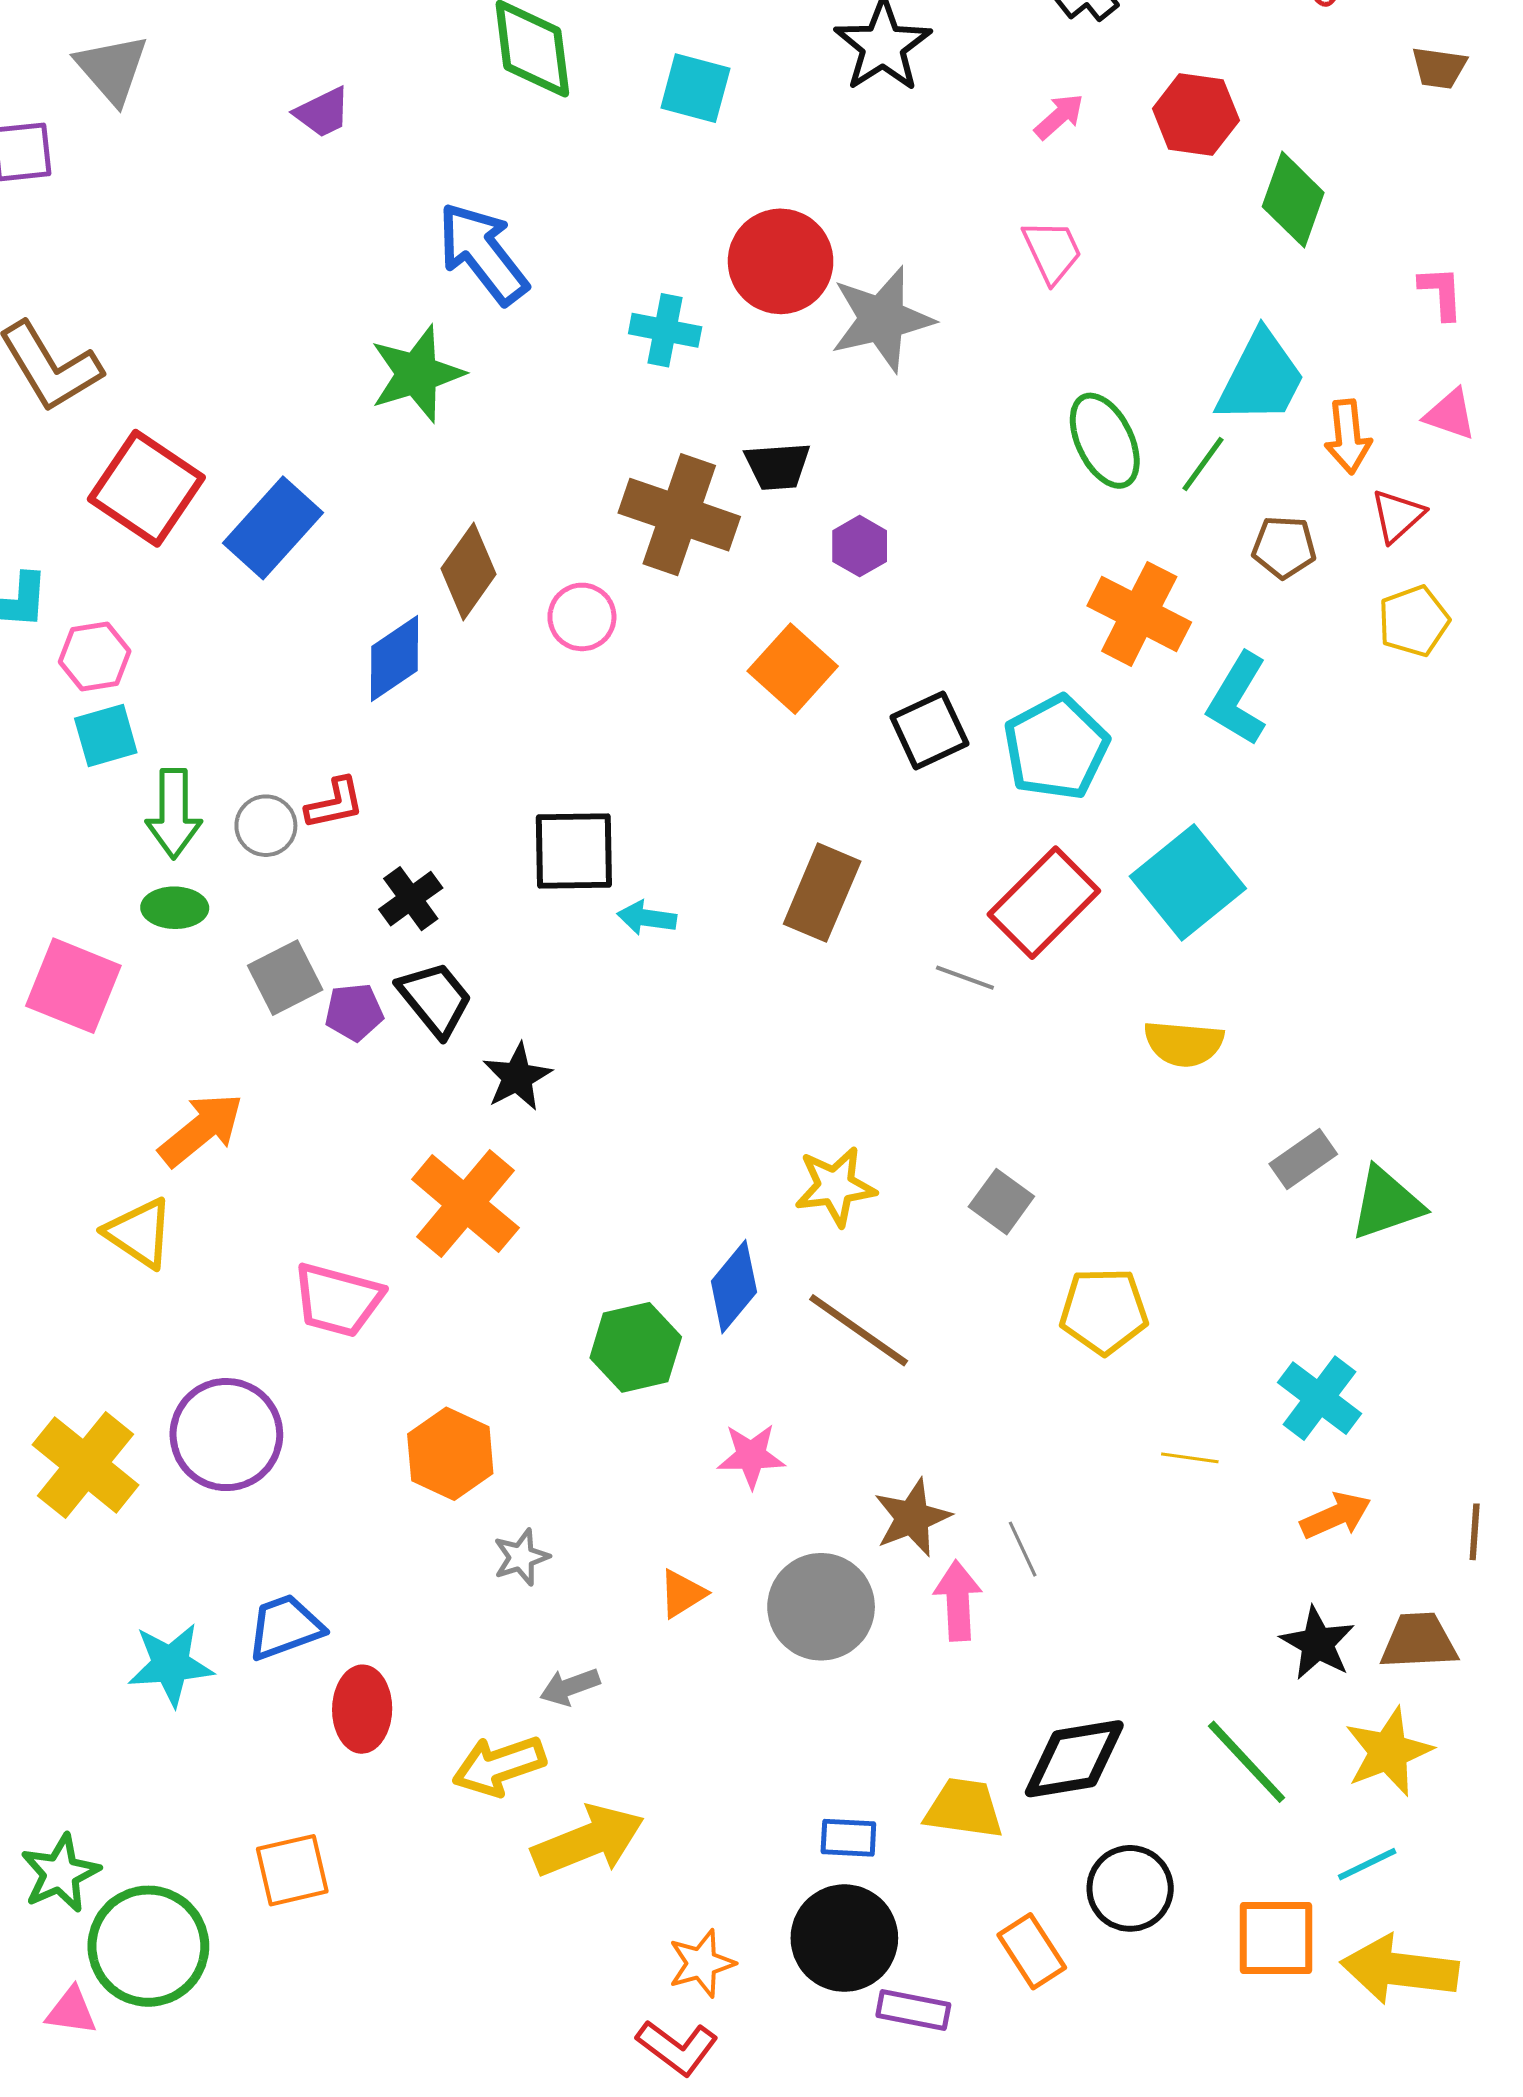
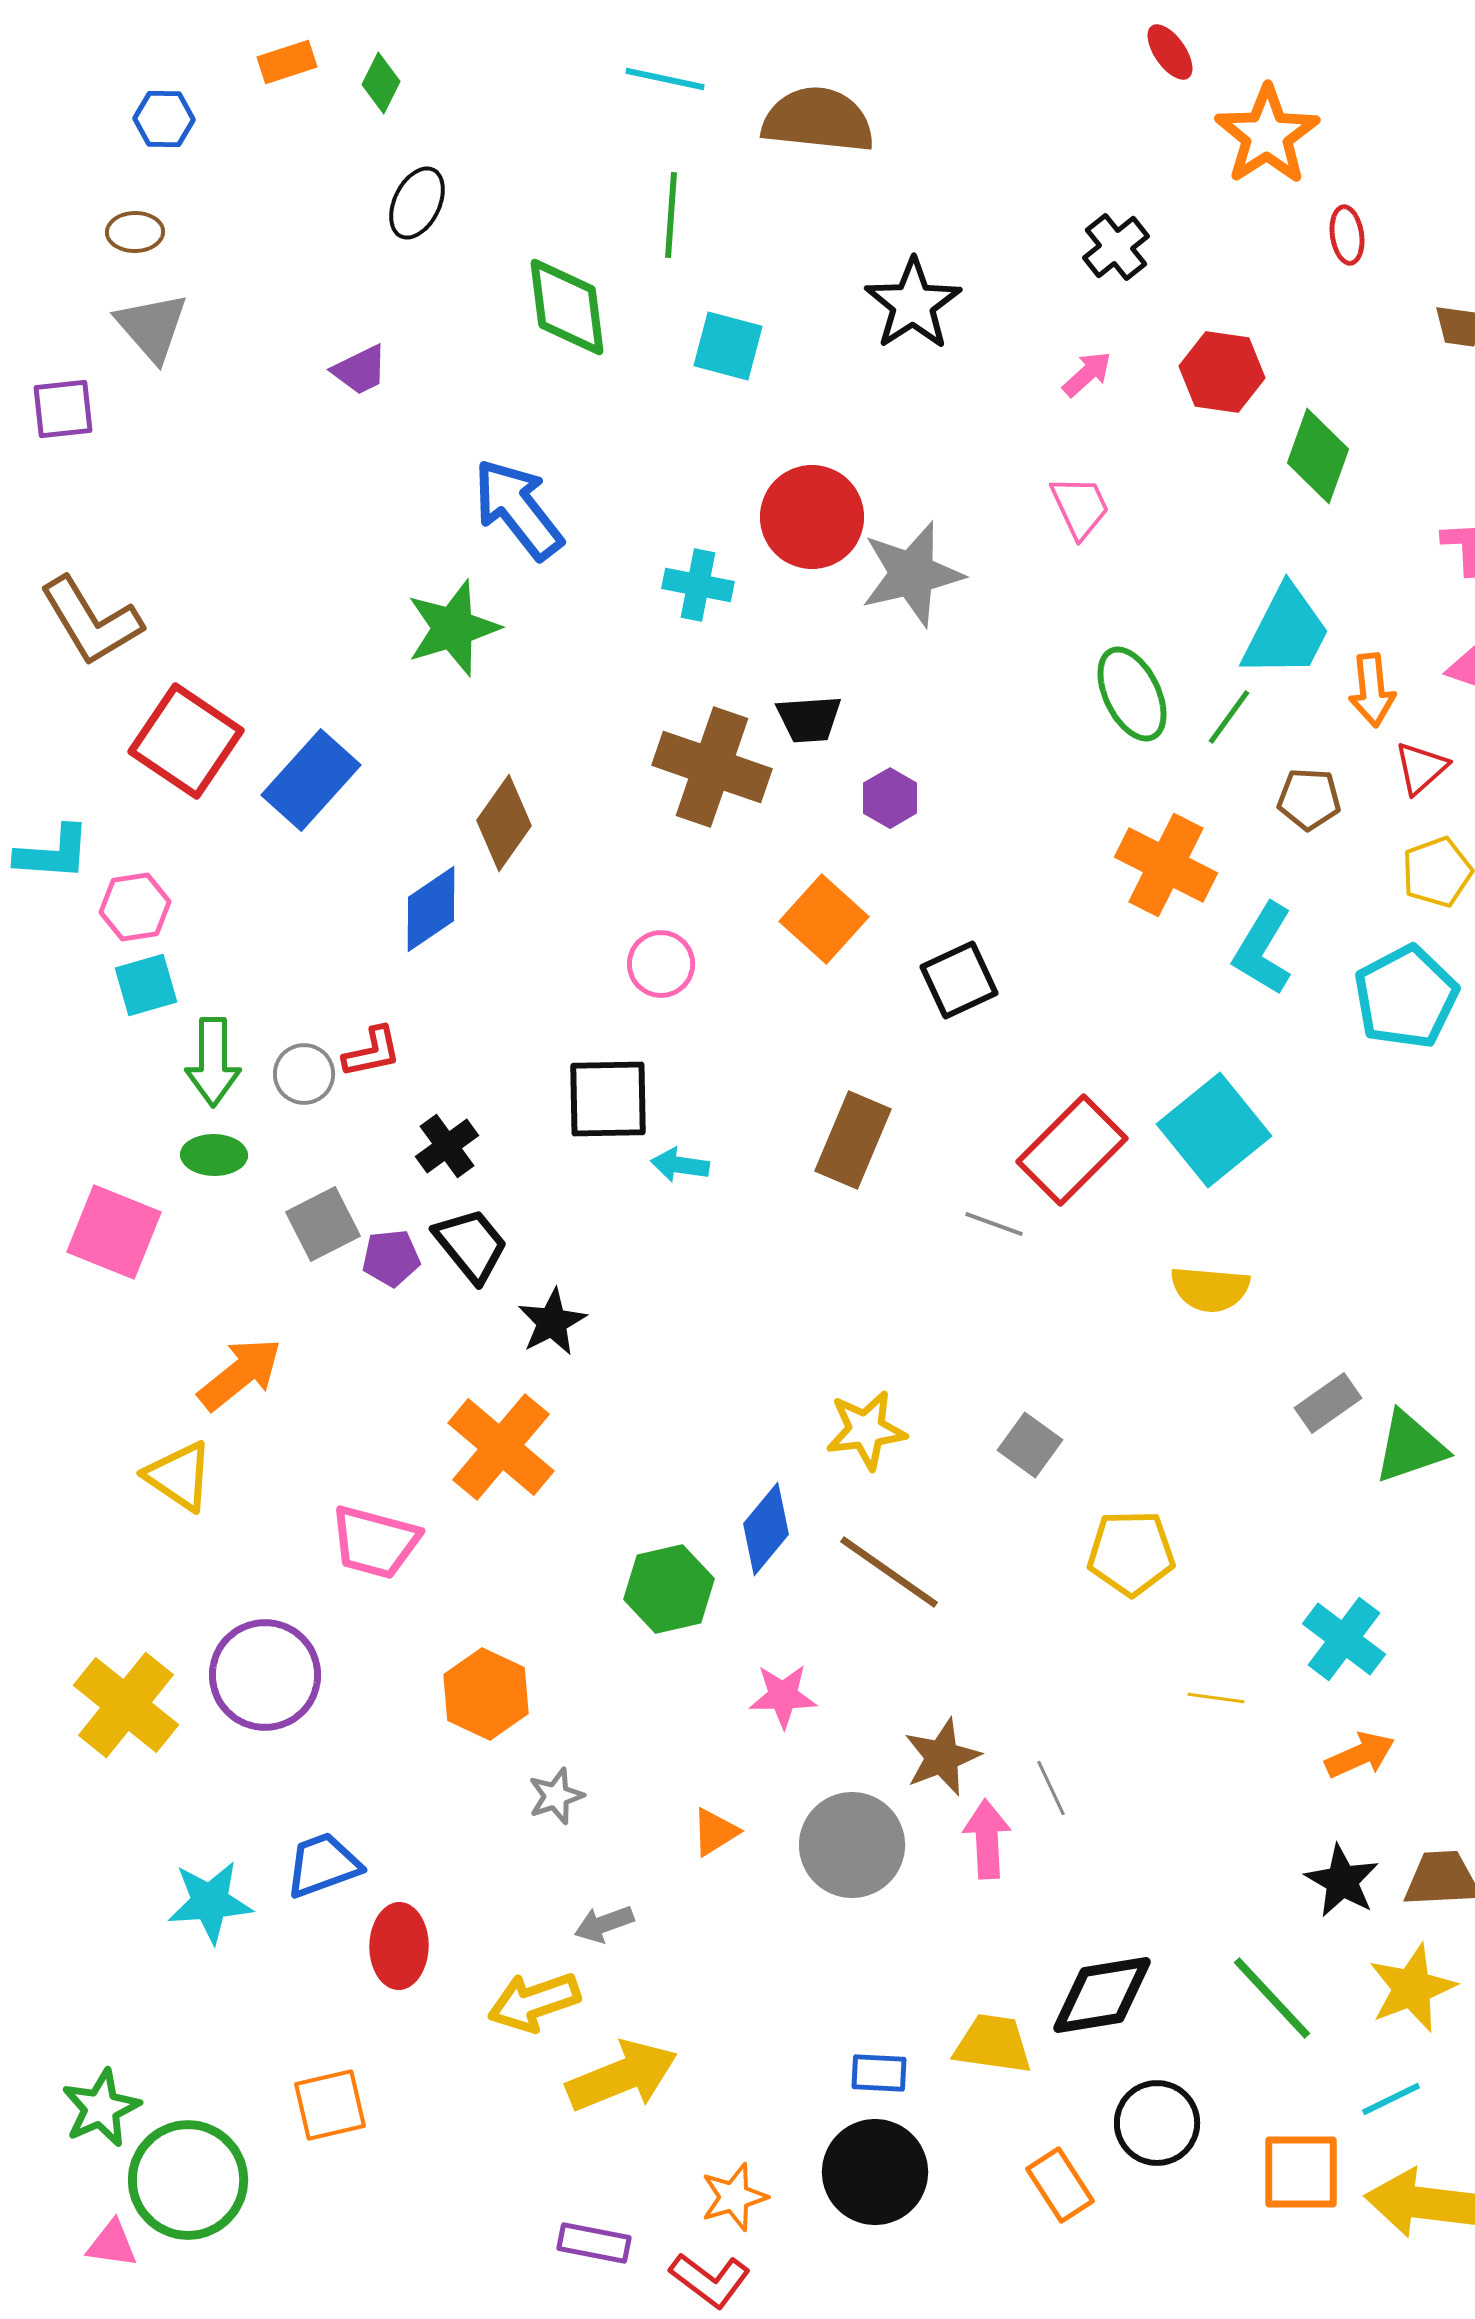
pink circle: (582, 617) -> (661, 964), moved
cyan pentagon: (1056, 748) -> (1406, 997), moved
purple rectangle: (913, 2010) -> (594, 2243), moved

